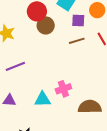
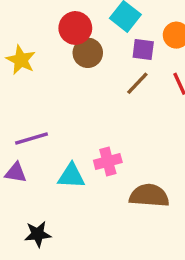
brown line: (77, 41) -> (137, 83), turned -35
purple line: (15, 66) -> (32, 139), moved

